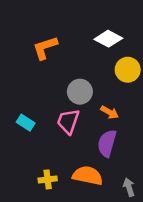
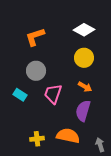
yellow circle: (128, 70) -> (84, 58), moved
gray circle: (80, 92) -> (36, 71), moved

